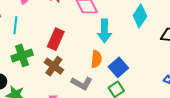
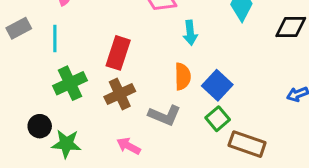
cyan arrow: (104, 31) -> (190, 33), size x0.7
brown cross: (54, 66) -> (120, 94), turned 36

